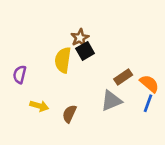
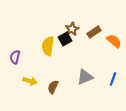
brown star: (80, 38) -> (72, 29), moved
brown rectangle: (123, 77) -> (94, 32), moved
orange semicircle: (149, 84) -> (114, 41), moved

